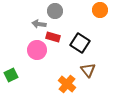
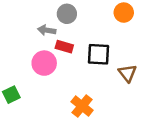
black square: (80, 43) -> (98, 54), turned -30
brown triangle: (88, 70) -> (128, 73), moved

